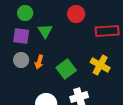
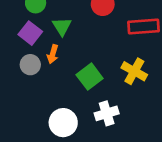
purple square: (21, 36) -> (30, 33), turned 30
orange arrow: (39, 62) -> (53, 54), moved

